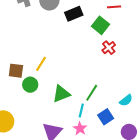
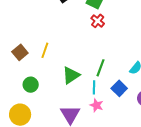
red cross: (109, 48) -> (98, 21), moved
brown square: (16, 71) -> (20, 52), moved, turned -35
green circle: (30, 85) -> (31, 85), moved

